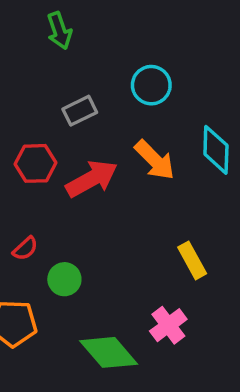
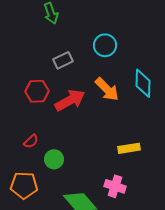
yellow rectangle: (192, 260) -> (129, 148), turned -70
pink cross: (168, 325) -> (115, 186), turned -35

